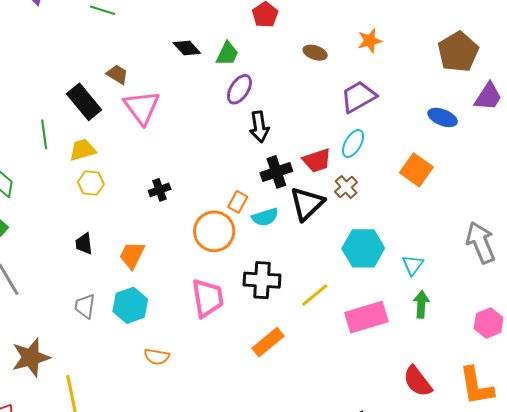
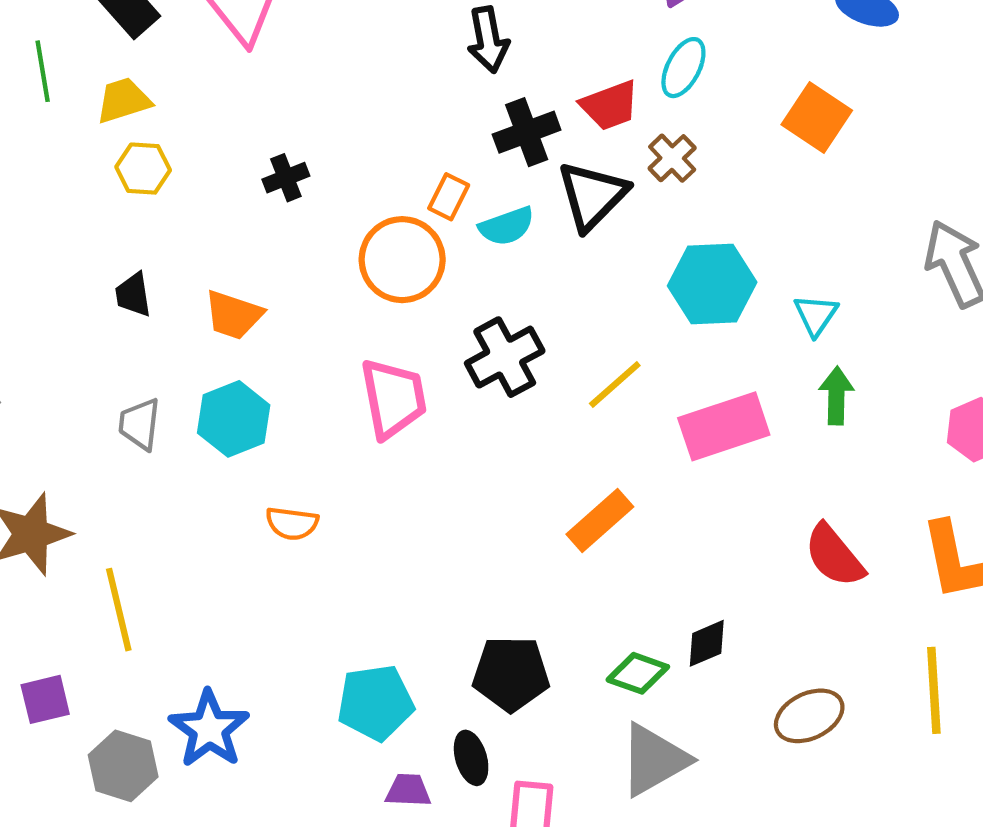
orange trapezoid: (132, 255) -> (233, 315), turned -96
black cross: (262, 280) -> (505, 357), turned -30
orange rectangle: (268, 342) -> (600, 521), moved

